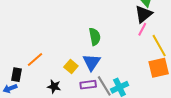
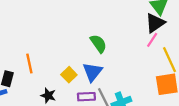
green semicircle: (95, 37) -> (98, 44), turned -30
orange line: (35, 59) -> (29, 63), turned -66

